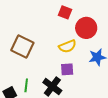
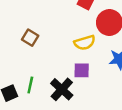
brown square: (22, 47) -> (30, 38), size x0.6

